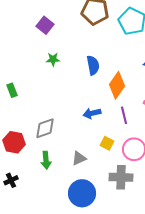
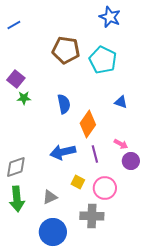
purple square: (45, 25) -> (16, 79), moved
blue arrow: (92, 113) -> (63, 152), size x1.4
green arrow: (46, 160) -> (17, 199), size x1.4

